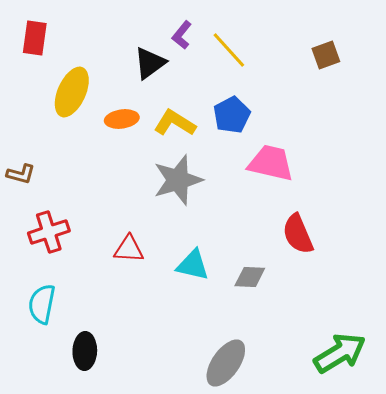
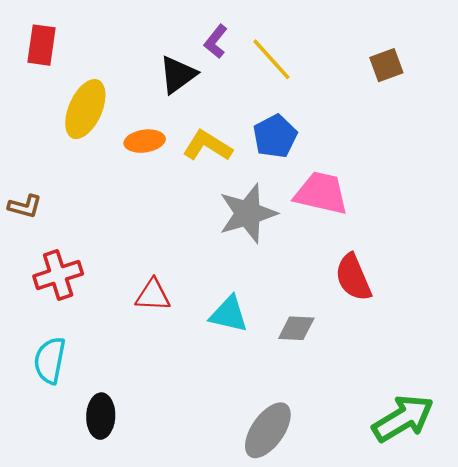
gray star: (178, 180) -> (248, 213), moved

